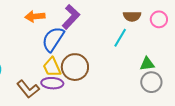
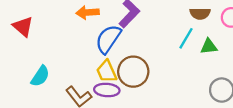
green triangle: (147, 64) -> (209, 46), moved

